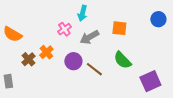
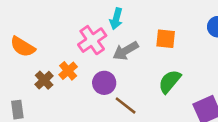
pink cross: (64, 29) -> (92, 40), size x1.5
green semicircle: (122, 60) -> (170, 81), turned 84
brown line: (94, 69) -> (126, 106), moved

